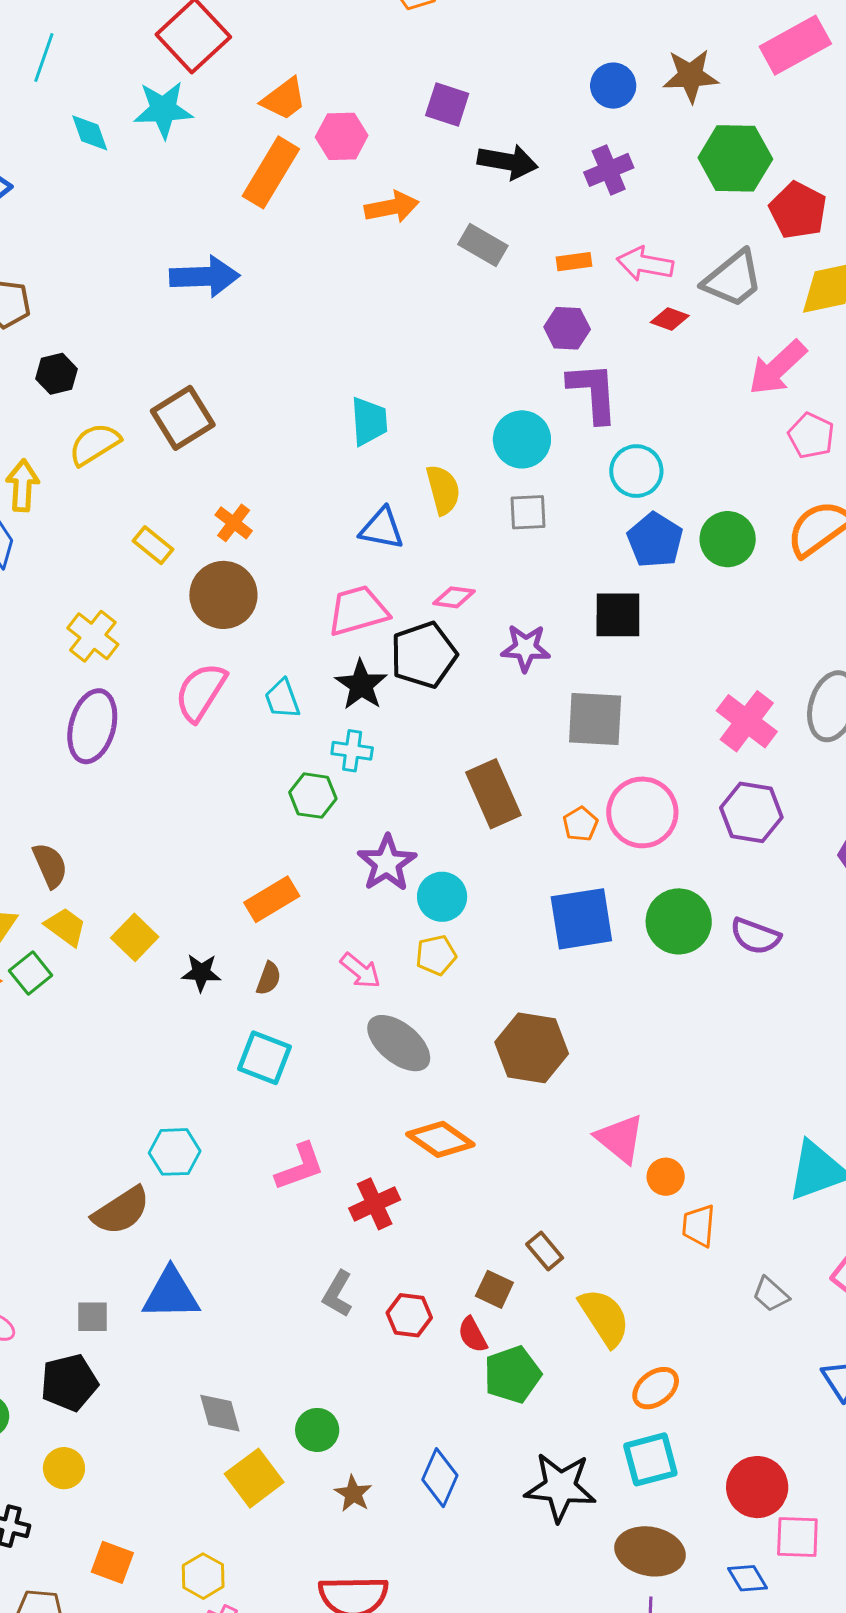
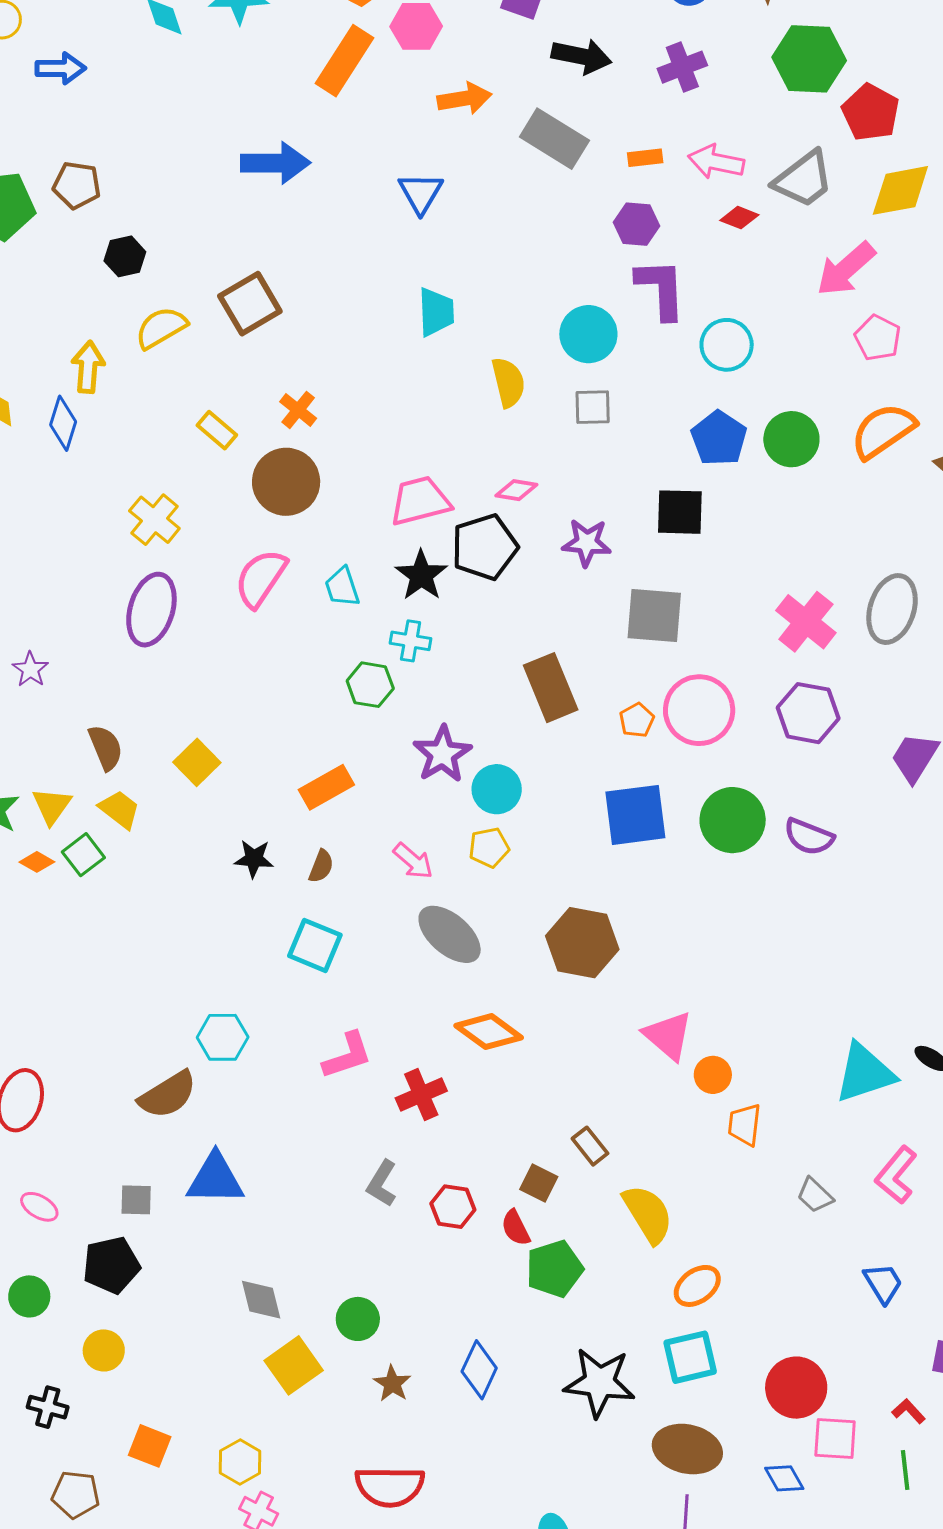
gray rectangle: (483, 245) -> (554, 139), size x1.4
cyan circle: (636, 471) -> (727, 345), moved
blue triangle: (382, 529) -> (421, 193), moved, turned 48
yellow square: (135, 937) -> (197, 762), moved

